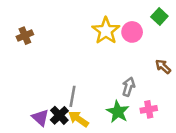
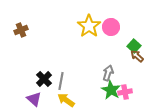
green square: (159, 16) -> (134, 46), moved
green star: (118, 112) -> (111, 90), moved
black cross: (59, 115) -> (44, 79), moved

